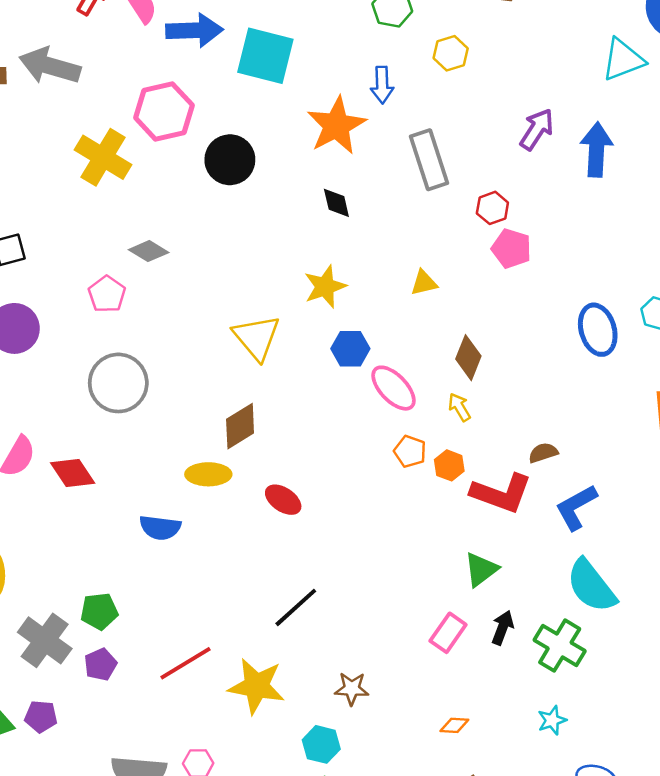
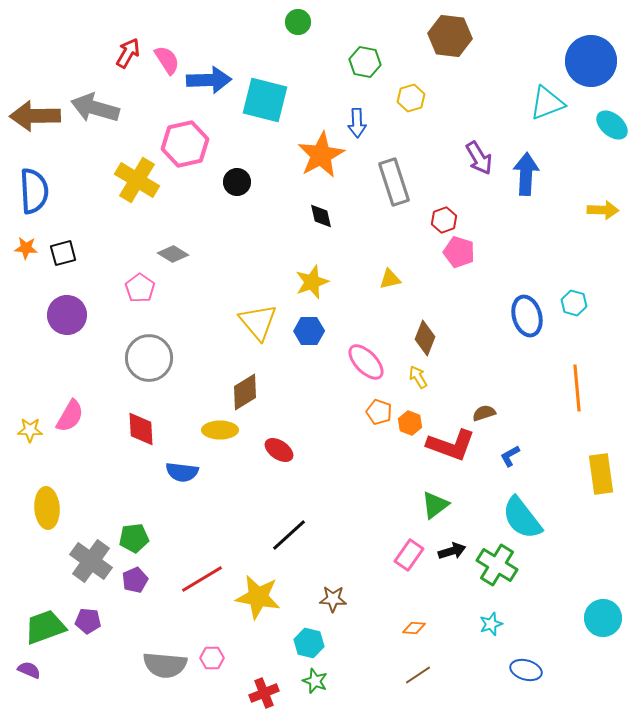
purple arrow: (537, 129) -> (479, 158), turned 116
black circle: (230, 160) -> (237, 182), size x0.7
blue hexagon: (350, 349) -> (309, 331), moved
red diamond: (73, 473) -> (141, 429), moved, turned 30
blue L-shape: (576, 507) -> (510, 456), size x0.6
black arrow: (503, 628) -> (452, 551), turned 52

